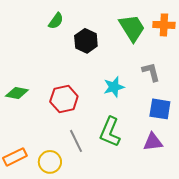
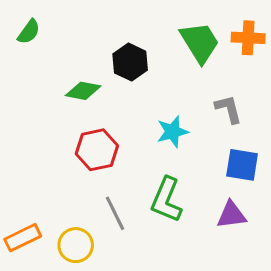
green semicircle: (56, 21) -> (29, 32), moved
green diamond: (17, 93) -> (83, 91), moved

